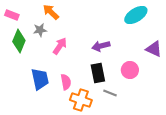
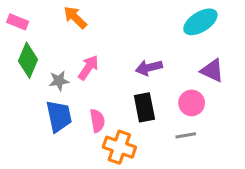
gray star: (40, 30) -> (59, 81), moved
purple triangle: (154, 49) -> (212, 70), moved
gray line: (110, 93) -> (186, 135), moved, turned -32

